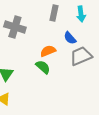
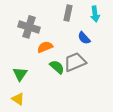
orange semicircle: (48, 51) -> (45, 47), moved
gray trapezoid: (81, 56) -> (75, 62), moved

